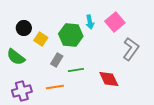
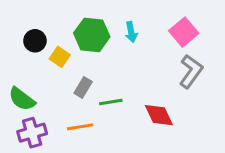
pink square: (115, 22) -> (184, 32), moved
green hexagon: (71, 35) -> (92, 35), moved
green semicircle: (16, 57) -> (22, 99), moved

